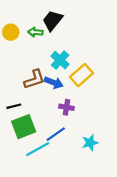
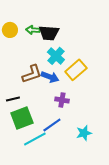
black trapezoid: (53, 20) -> (49, 33), moved, turned -125

